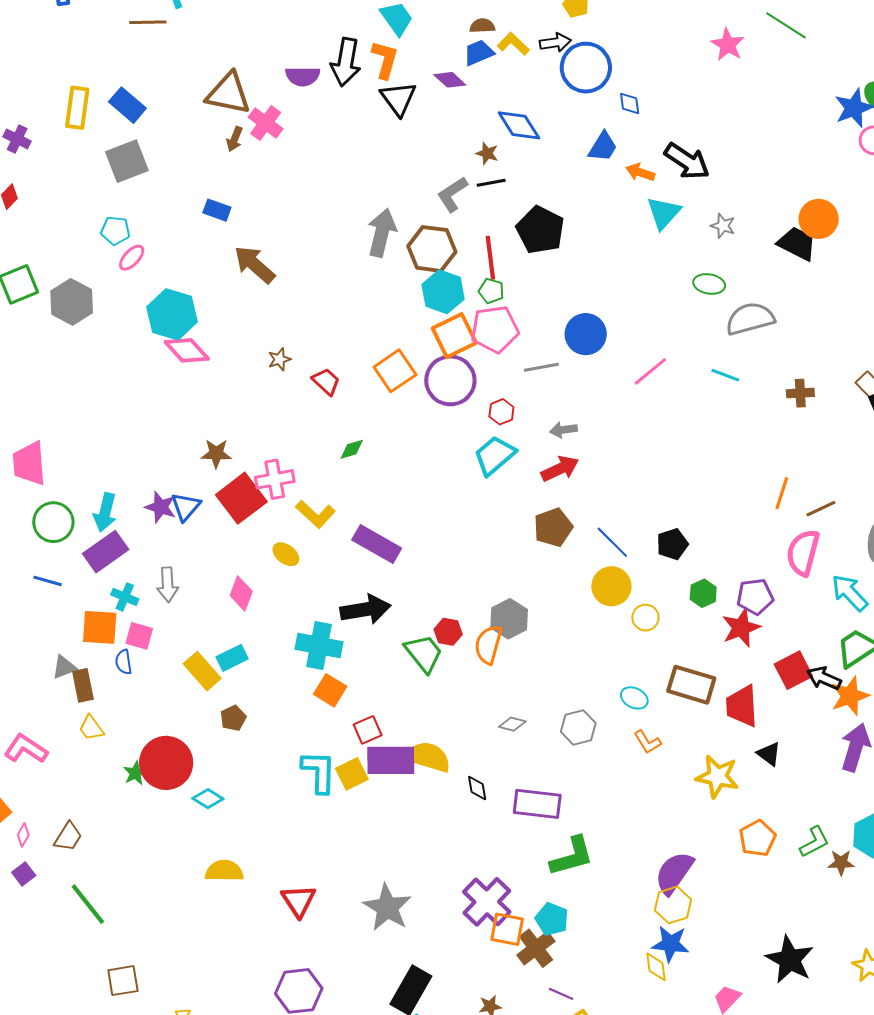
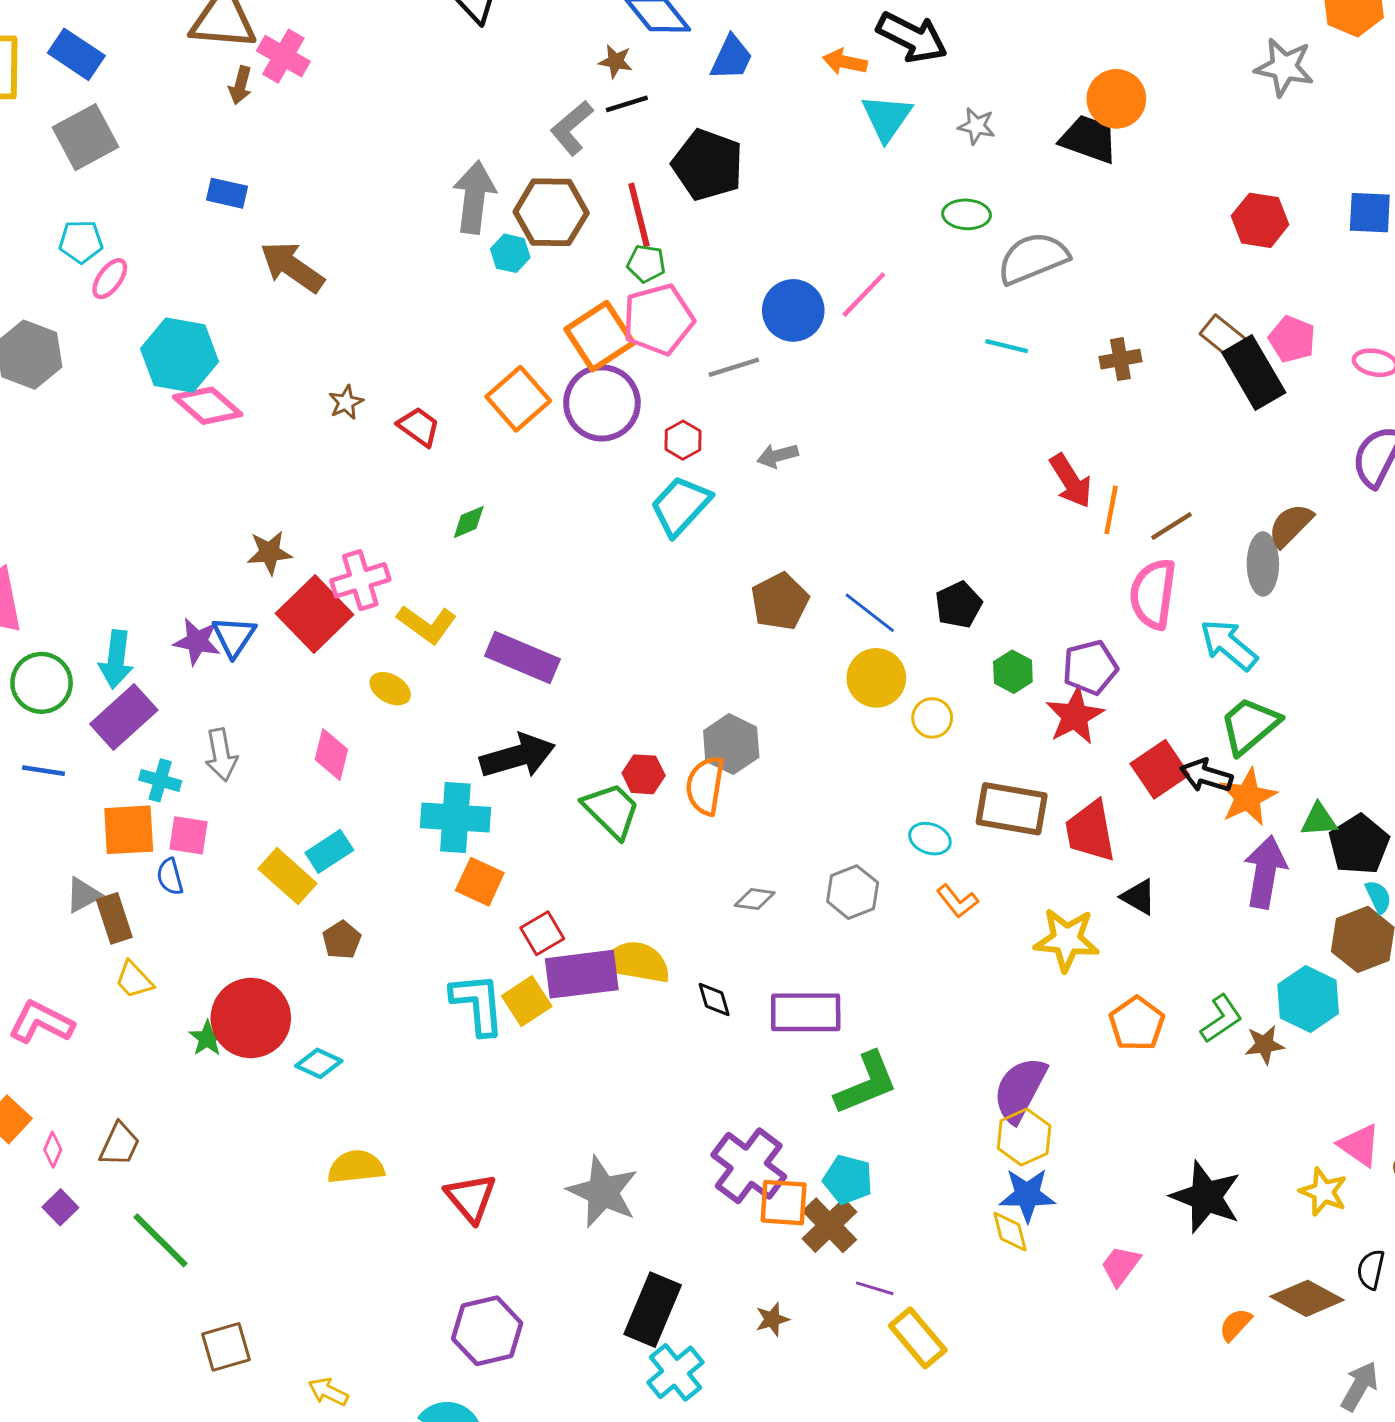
blue trapezoid: (603, 147) -> (731, 58), moved
cyan hexagon: (443, 292) -> (510, 253), moved, size x0.6
pink line: (650, 371) -> (864, 295), moved
red arrow: (560, 469) -> (1071, 481), moved, turned 90

